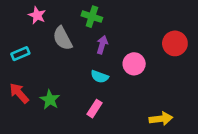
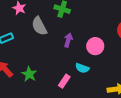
purple arrow: (102, 45) -> (68, 40), moved
cyan semicircle: (100, 77) -> (82, 68), moved

